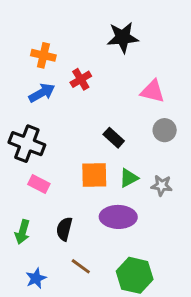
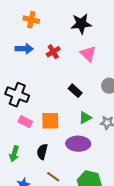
orange cross: (43, 55) -> (31, 20), moved
pink triangle: (153, 91) -> (88, 54), moved, turned 30
blue arrow: (42, 93) -> (24, 49), moved, turned 30
orange square: (94, 175) -> (50, 121), moved

